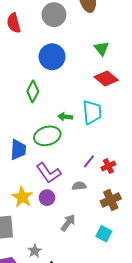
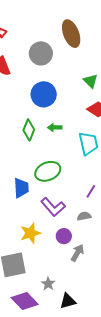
green arrow: (65, 117) -> (55, 127), moved
yellow star: (22, 197) -> (30, 233), turned 30
purple circle: (47, 198) -> (64, 236), moved

